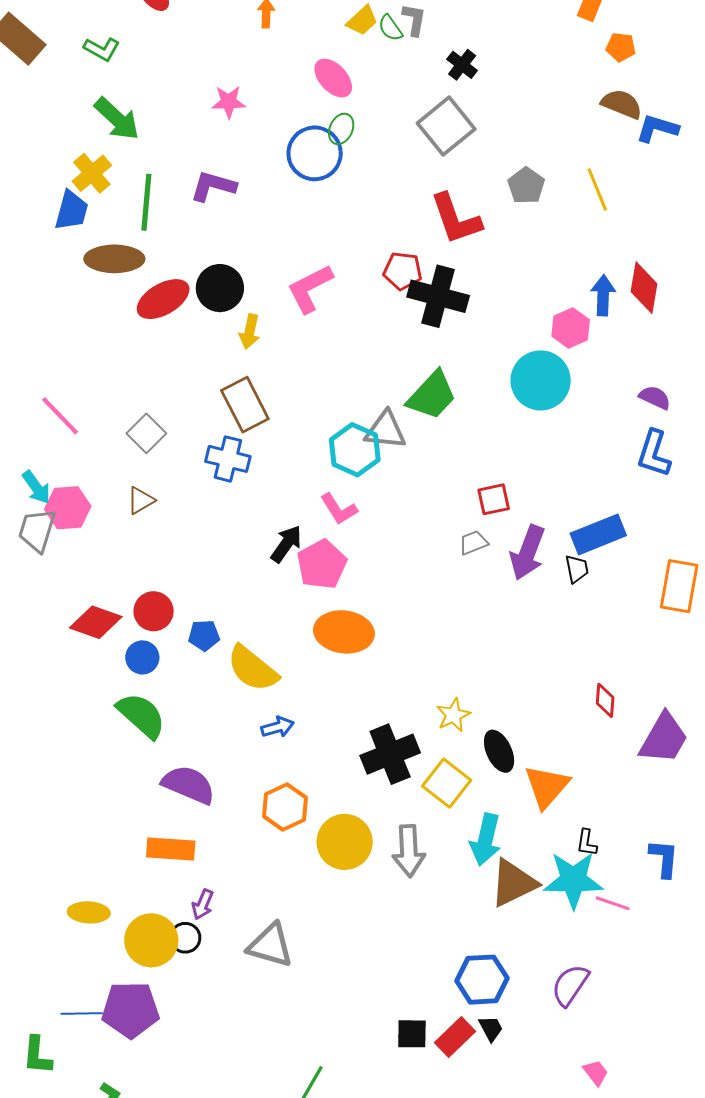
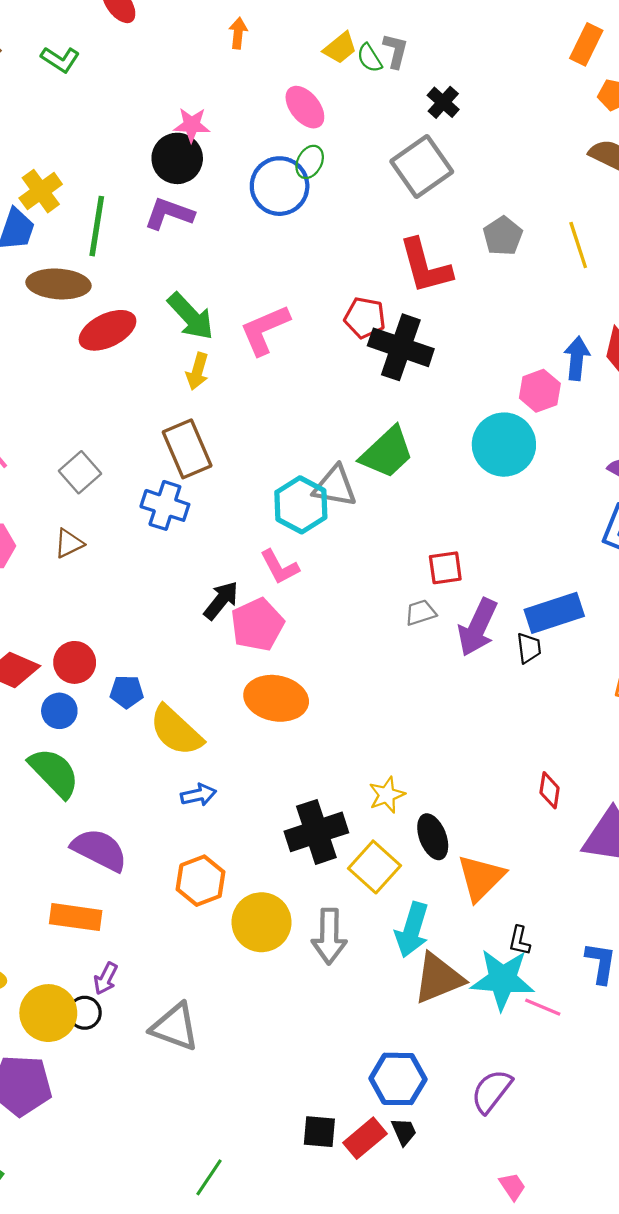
green arrow: (117, 119) -> (191, 316), moved
black circle: (220, 288) -> (177, 158), moved

